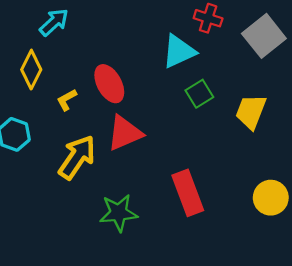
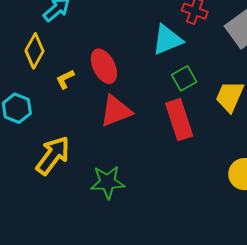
yellow arrow: (77, 157) -> (53, 155), moved
red rectangle: (188, 193) -> (179, 120), moved

